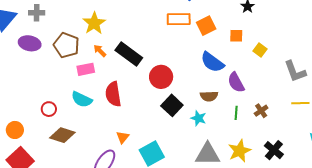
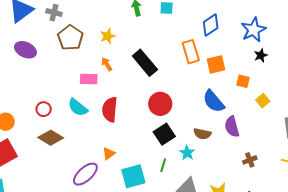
orange rectangle: (179, 19) -> (191, 52), turned 60
yellow star: (94, 23) -> (108, 36), size x0.7
purple ellipse: (30, 43) -> (25, 50), moved
brown pentagon: (66, 45) -> (70, 38), moved
black rectangle: (129, 54) -> (145, 63), moved
green line: (236, 113) -> (163, 165), moved

